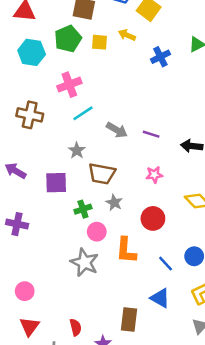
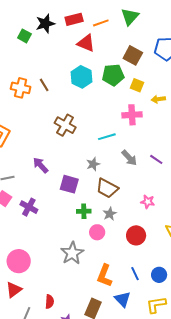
yellow arrow: (127, 35) -> (158, 99), moved, turned -48
pink cross: (69, 85) -> (132, 115), moved
purple line: (151, 134) -> (156, 159), moved
pink circle: (97, 232) -> (97, 232), moved
orange L-shape: (126, 250) -> (104, 276), moved
pink circle: (25, 291) -> (19, 261), size x1.5

